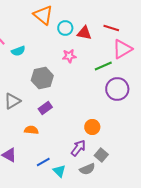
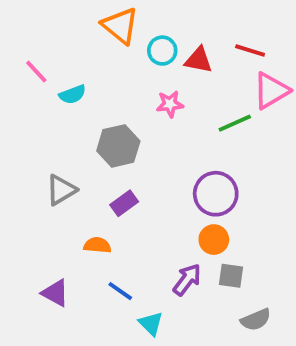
purple circle: (117, 89) -> (216, 194), moved
gray square: (101, 155) -> (231, 276), moved, turned -32
blue line: (43, 162) -> (120, 291), moved, turned 64
gray semicircle: (87, 169) -> (256, 320), moved

